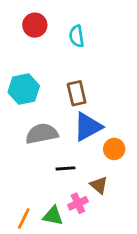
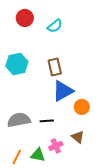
cyan semicircle: (77, 36) -> (55, 26), turned -119
gray semicircle: (42, 134) -> (19, 120), moved
brown triangle: (99, 185) -> (78, 137), moved

